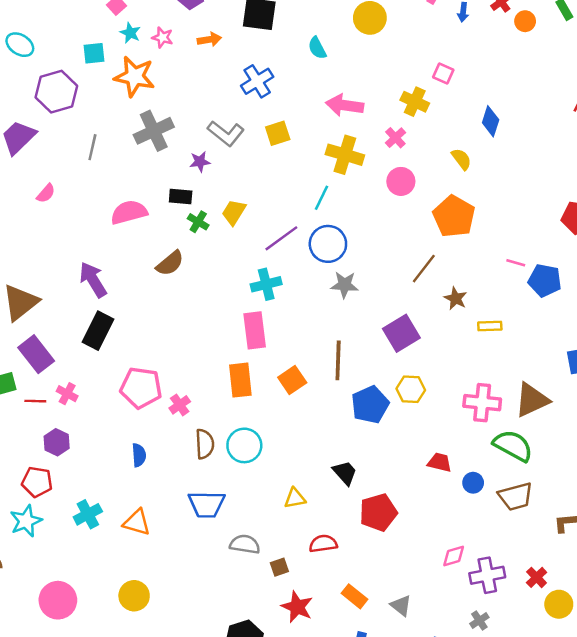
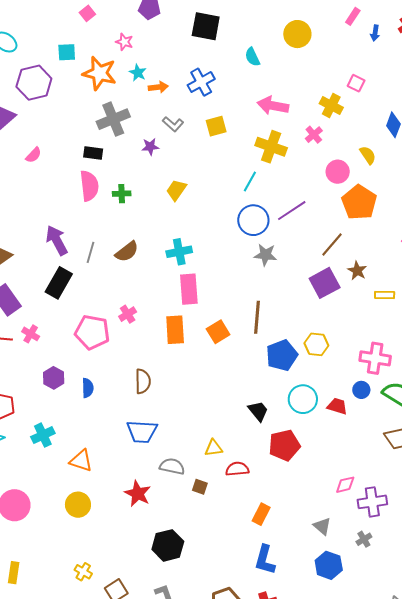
cyan star: (130, 33) -> (138, 73), moved
orange arrow: (209, 39) -> (158, 87), moved
gray L-shape: (226, 133) -> (173, 124), size x0.7
gray line: (92, 147) -> (91, 252), moved
pink circle: (401, 181) -> (338, 172), moved
pink semicircle: (46, 193) -> (33, 155), moved
black rectangle: (181, 197) -> (93, 153), moved
pink semicircle: (129, 212) -> (89, 186), turned 96
green cross: (198, 222) -> (122, 194), moved, turned -36
purple line: (281, 238) -> (292, 211), moved
brown semicircle: (170, 263) -> (127, 252), moved
cyan cross: (266, 284) -> (179, 252), moved
purple square: (401, 333) -> (325, 283), moved
pink cross: (180, 405) -> (128, 314), moved
purple hexagon: (57, 442) -> (54, 378), moved
cyan circle: (244, 445) -> (303, 399), moved
blue circle: (473, 483) -> (361, 390), moved
yellow triangle: (295, 498) -> (214, 448), moved
orange triangle: (137, 522) -> (81, 461), moved
brown square: (279, 567) -> (200, 487), turned 35
orange rectangle: (355, 596) -> (261, 514), turned 75
gray triangle: (401, 606) -> (322, 526), moved
red star: (297, 607) -> (138, 494), moved

